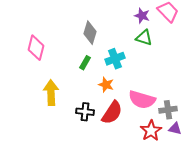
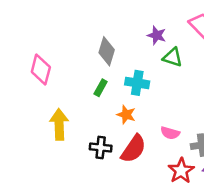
purple star: (142, 16) -> (157, 35), moved
cyan cross: (115, 59) -> (137, 83), turned 30
pink semicircle: (142, 100) -> (170, 133), size x0.6

